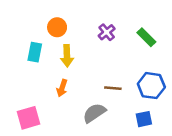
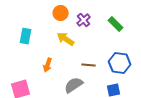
orange circle: (57, 27) -> (61, 13), moved
yellow arrow: (67, 56) -> (66, 39), moved, turned 126

